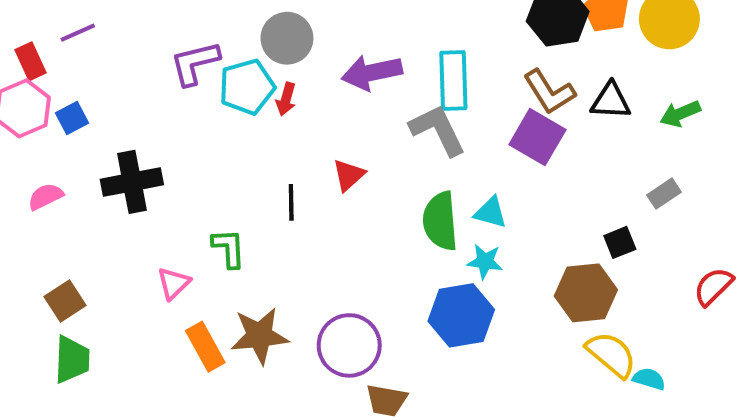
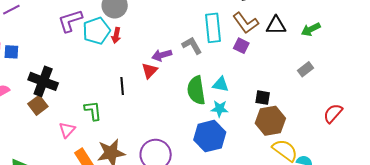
purple arrow: (372, 72) -> (162, 55), moved, size x0.7
cyan rectangle: (453, 80) -> (213, 28), moved
blue square: (72, 118) -> (11, 52), turned 35
gray L-shape: (438, 130) -> (192, 46), size x0.7
purple square: (537, 137) -> (241, 46), size x0.6
black cross: (132, 182) -> (43, 81), turned 36
black square: (620, 242) -> (263, 98), moved, turned 35
brown square: (65, 301) -> (38, 105), moved

